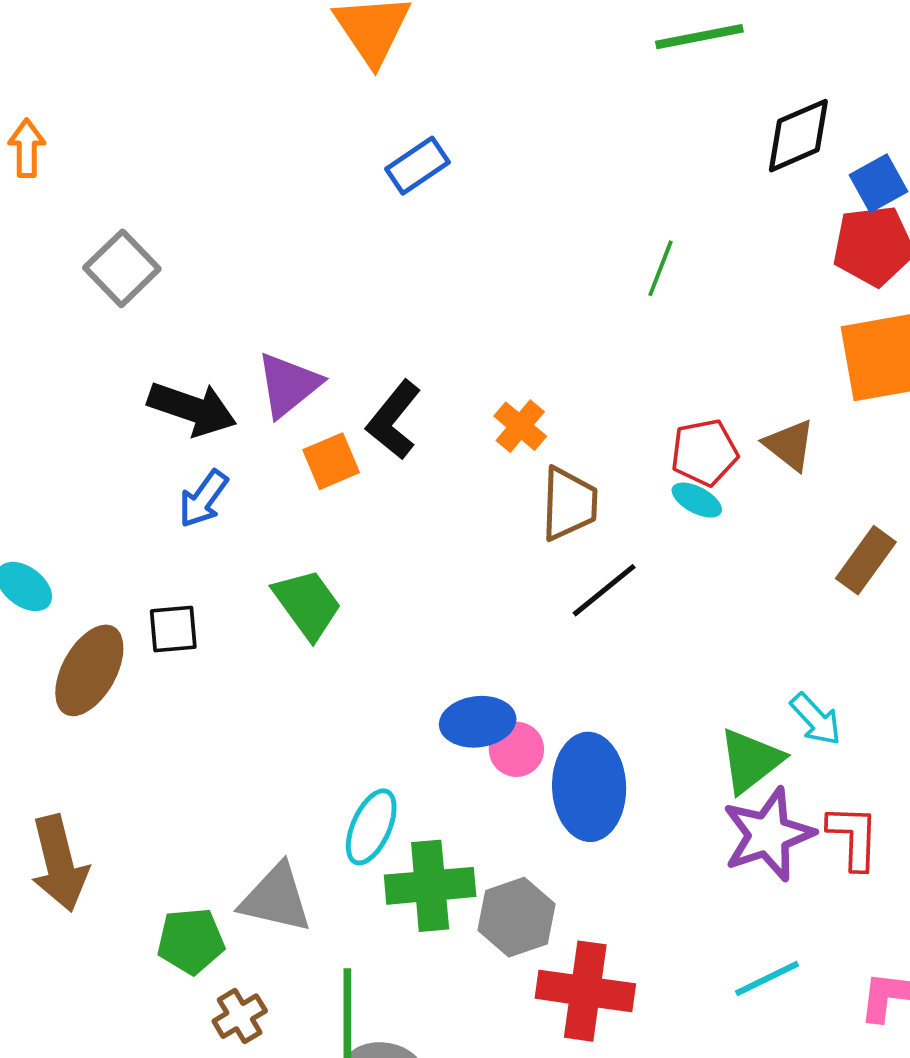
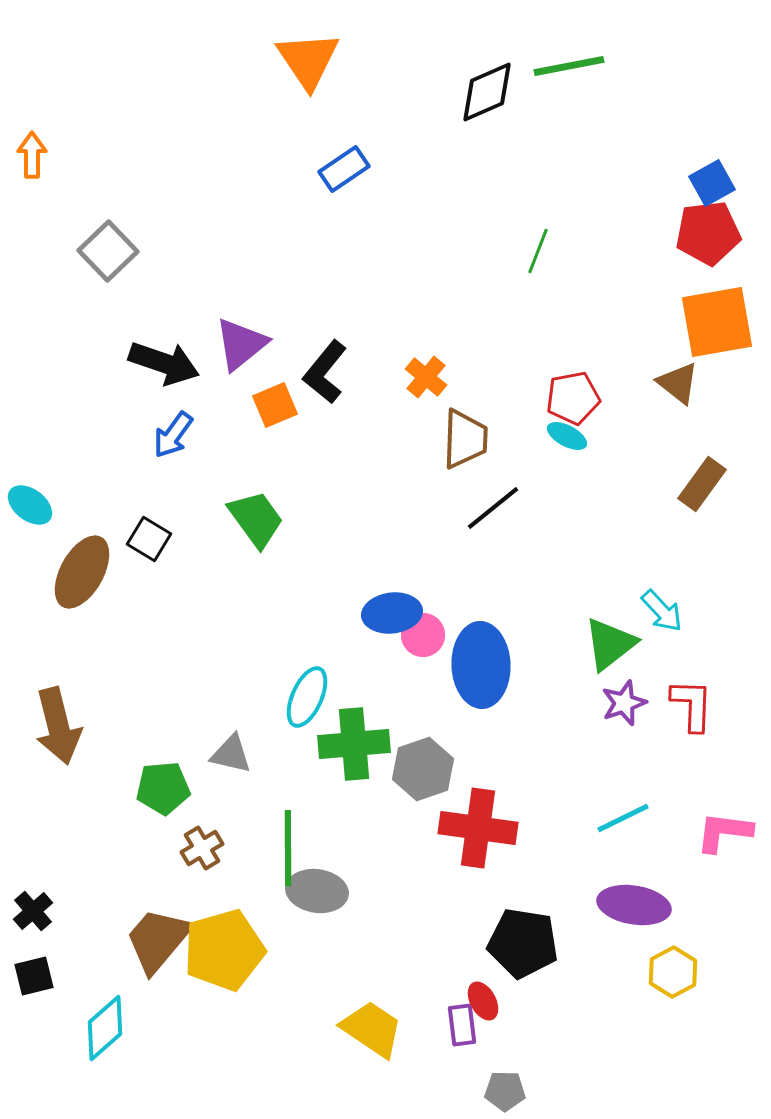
black diamond: (798, 136) -> (487, 92), moved
brown triangle: (790, 445) -> (678, 383), moved
black square: (173, 629) -> (149, 539), turned 36
purple star: (768, 834) -> (624, 703), size x0.6
gray triangle: (276, 898) -> (231, 754), size x0.7

